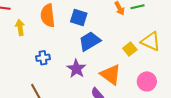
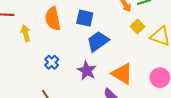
yellow square: (130, 49) -> (137, 26), moved
blue cross: (43, 58) -> (52, 62), turned -32

